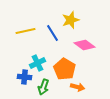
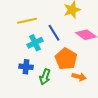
blue line: (53, 33) -> (54, 33), moved
cyan cross: (38, 63) -> (35, 43), moved

